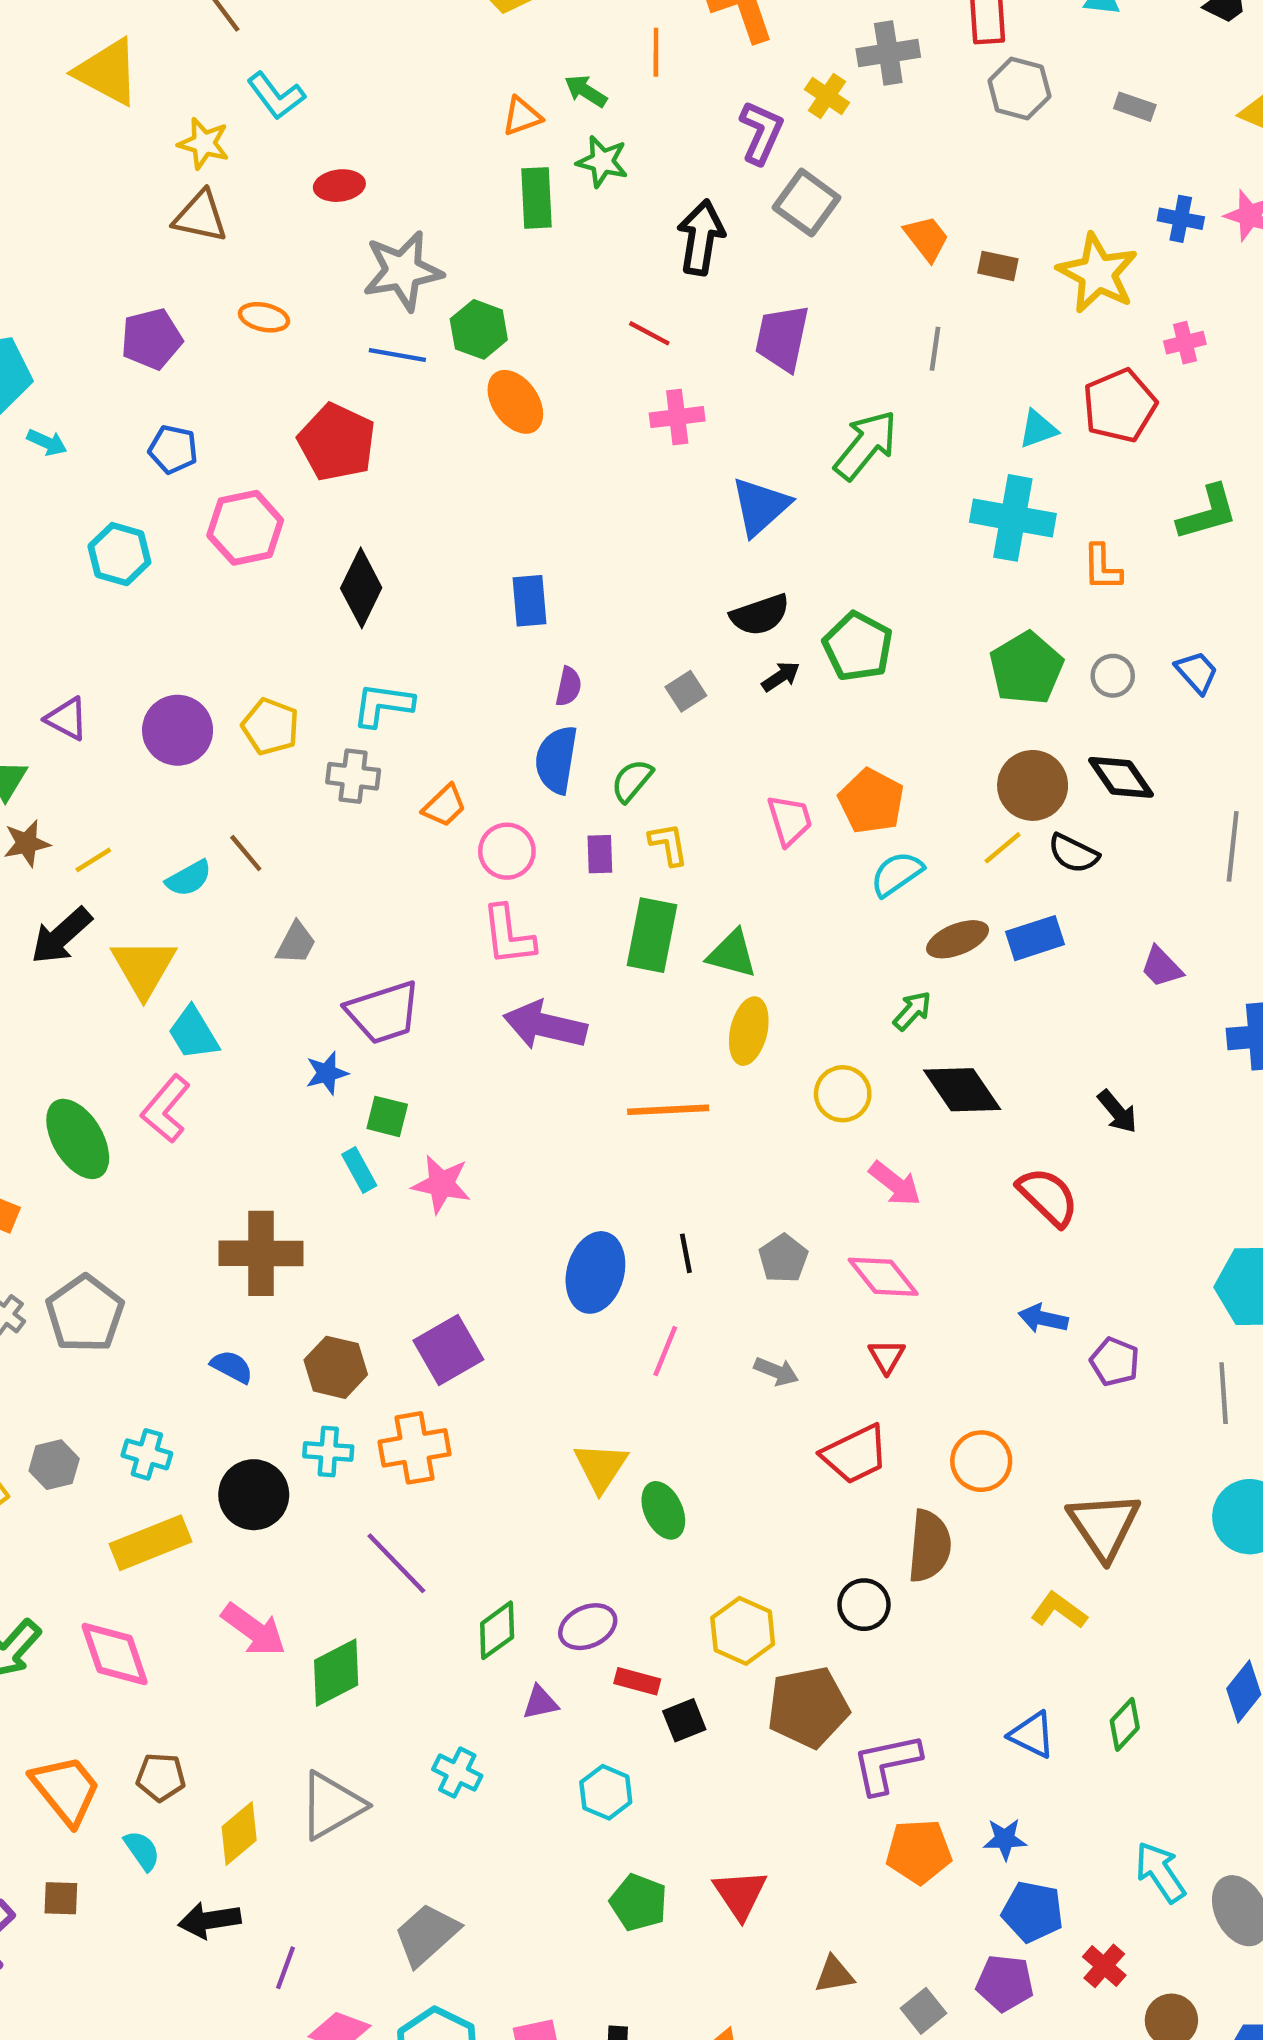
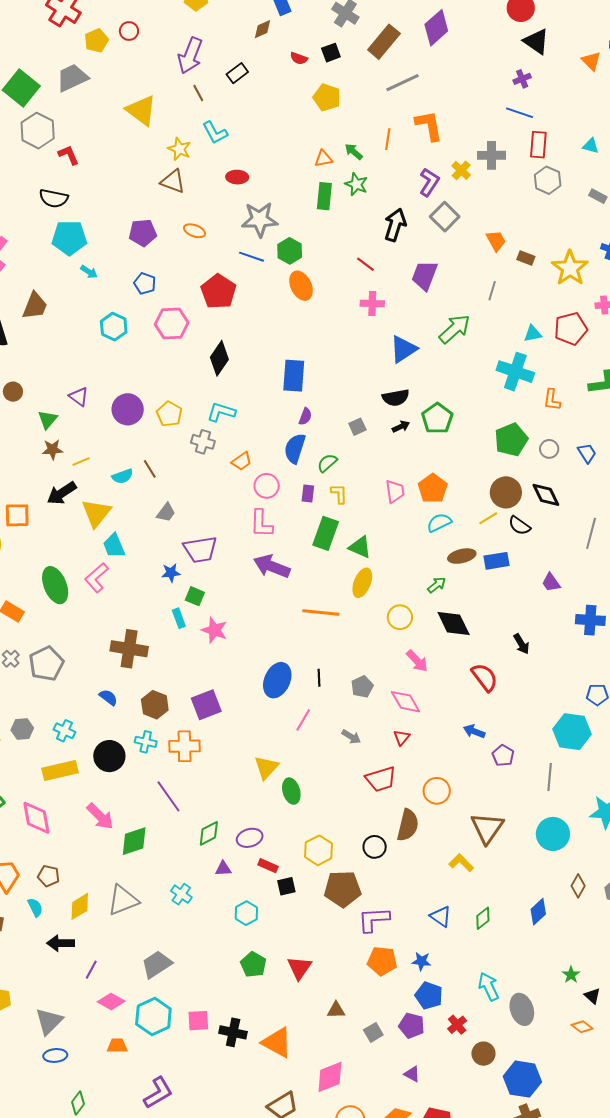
blue rectangle: (530, 601) -> (294, 376), size x1.4

